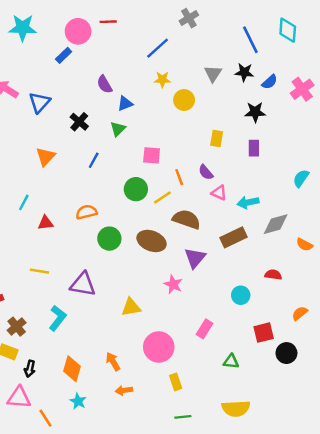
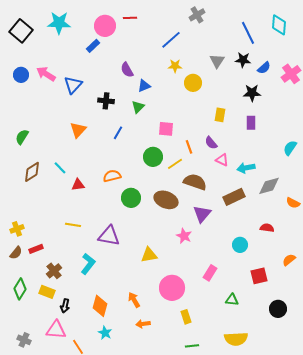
black cross: (79, 122) -> (106, 101), turned -35
cyan line: (24, 202) -> (60, 168), turned -72
black circle: (286, 353) -> (278, 309), moved

